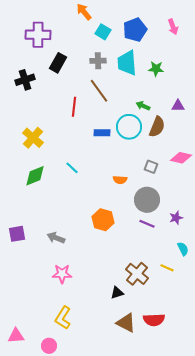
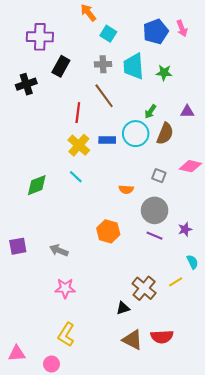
blue pentagon: (135, 30) -> (156, 32), moved
green arrow: (143, 106) -> (150, 112), turned -80
yellow cross: (33, 138) -> (79, 145), moved
yellow line: (167, 268) -> (176, 282), turned -56

